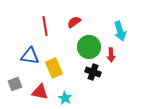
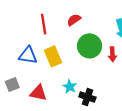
yellow rectangle: (54, 68) -> (53, 56), moved
black cross: (93, 72) -> (87, 97), moved
cyan star: (65, 98) -> (70, 87), moved

